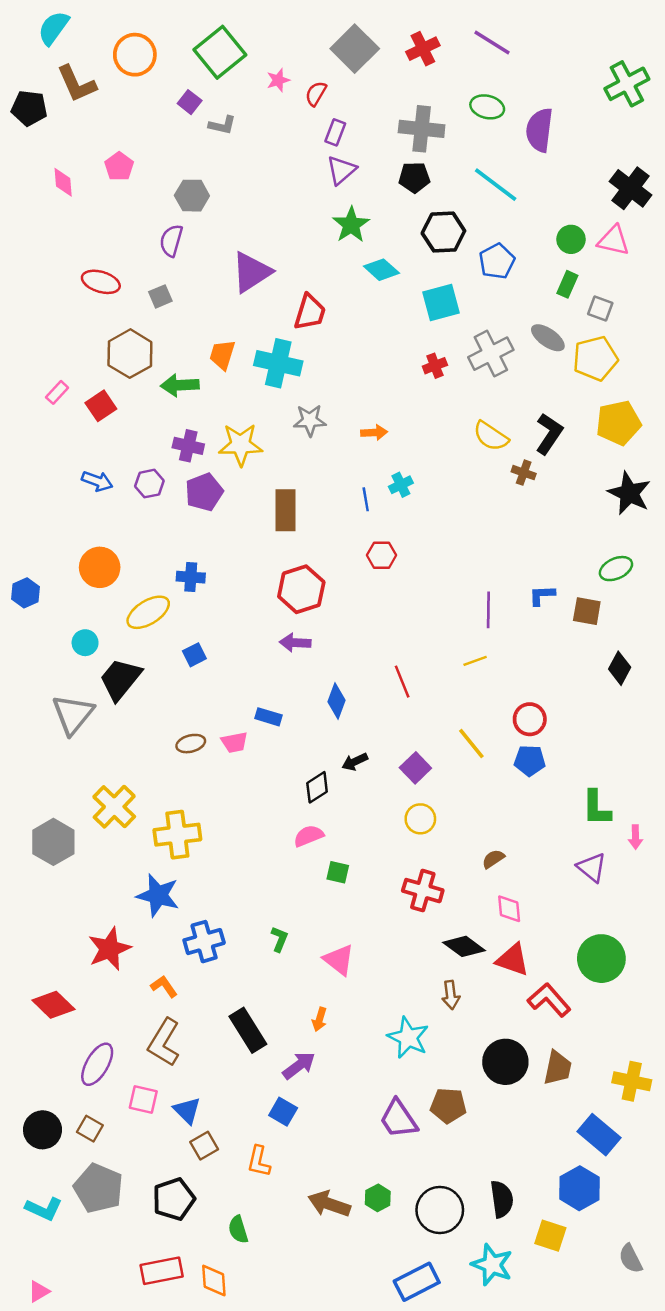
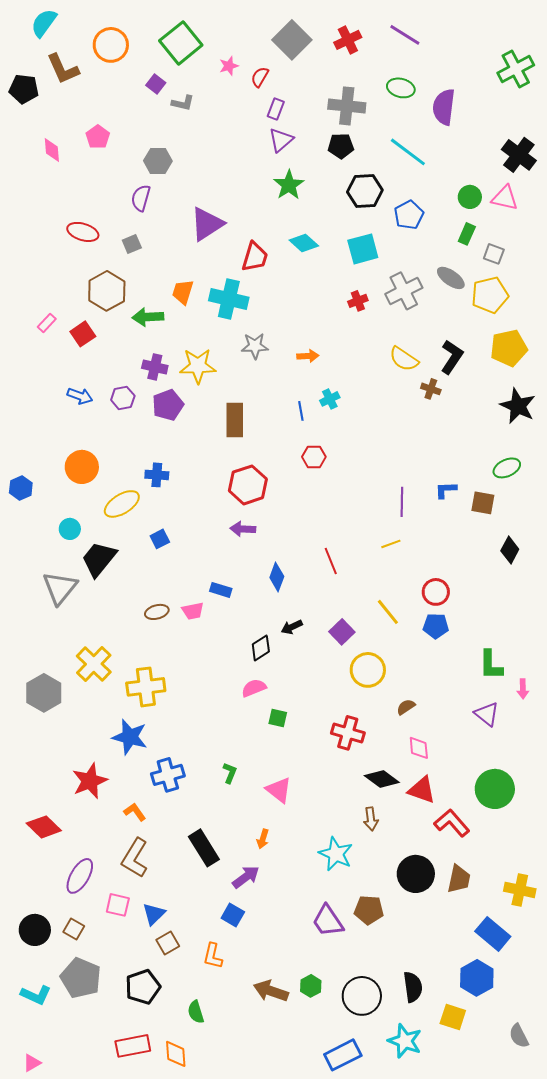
cyan diamond: (381, 270) -> (304, 243), moved
yellow circle: (420, 819) -> (368, 670), moved, size x1.4
blue triangle: (187, 1110) -> (154, 914), turned 30

